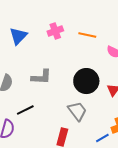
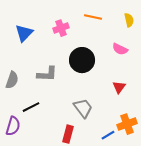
orange line: (87, 35) -> (93, 17), moved
black circle: (86, 81) -> (82, 60), moved

